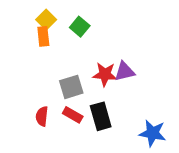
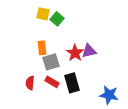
yellow square: (46, 20) -> (43, 14), moved, turned -32
orange rectangle: (43, 36) -> (42, 48), moved
red star: (105, 74) -> (75, 53), turned 30

